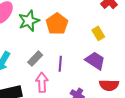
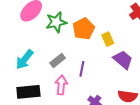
yellow rectangle: (98, 33) -> (108, 39), moved
purple trapezoid: (95, 61) -> (123, 60), moved

